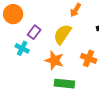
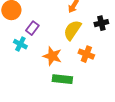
yellow semicircle: (62, 34) -> (72, 30), moved

